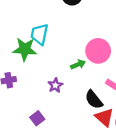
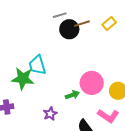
cyan trapezoid: (40, 34) -> (37, 65), turned -30

